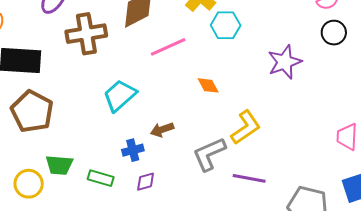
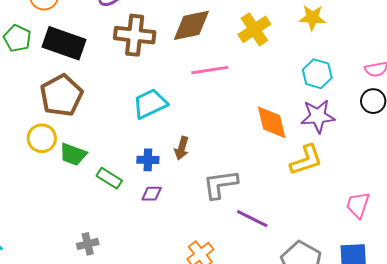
cyan hexagon: (226, 25) -> (317, 74), moved
orange diamond: (208, 85) -> (272, 122), moved, size x1.6
yellow L-shape: (246, 127) -> (306, 160), moved
brown arrow: (162, 130) -> (182, 148), turned -70
yellow circle: (29, 184) -> (42, 138), moved

